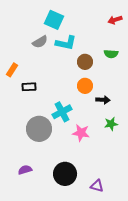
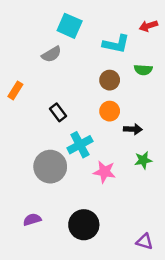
cyan L-shape: (66, 43) -> (116, 44), moved
black rectangle: (29, 87) -> (58, 112), moved, turned 56
purple triangle: (97, 186) -> (144, 242), moved

